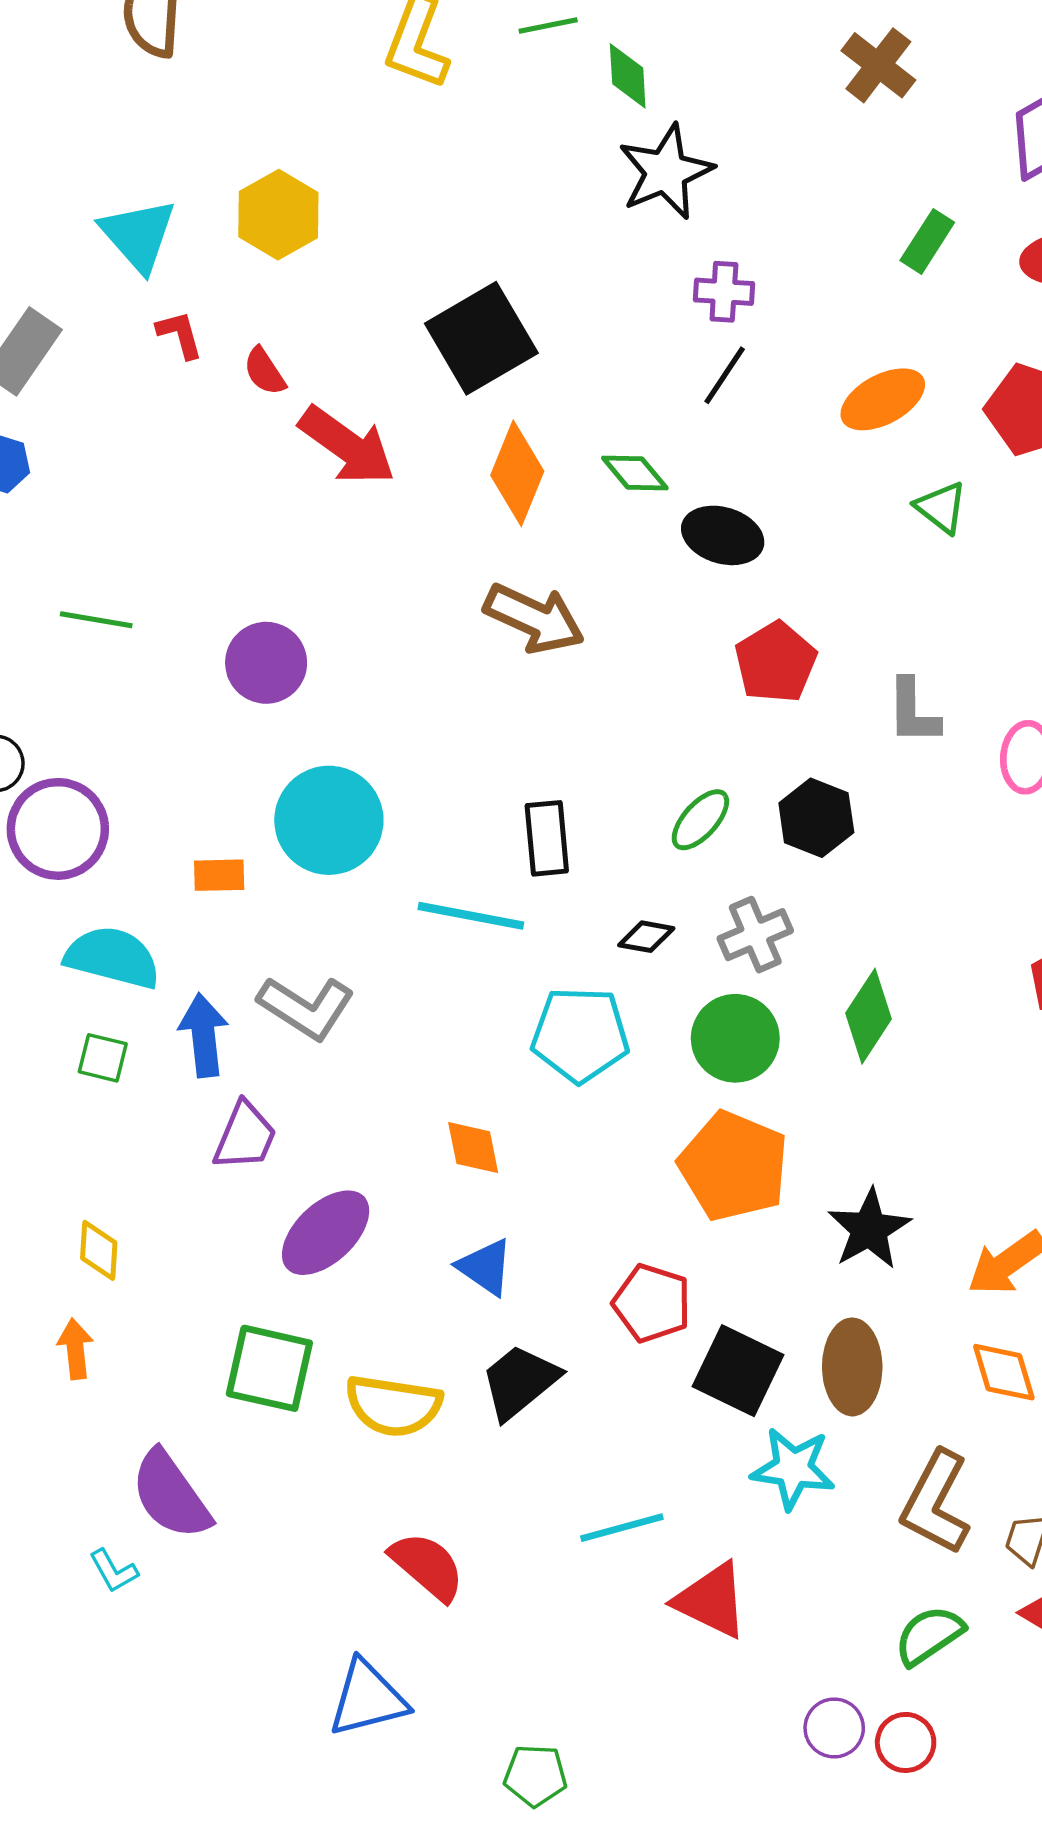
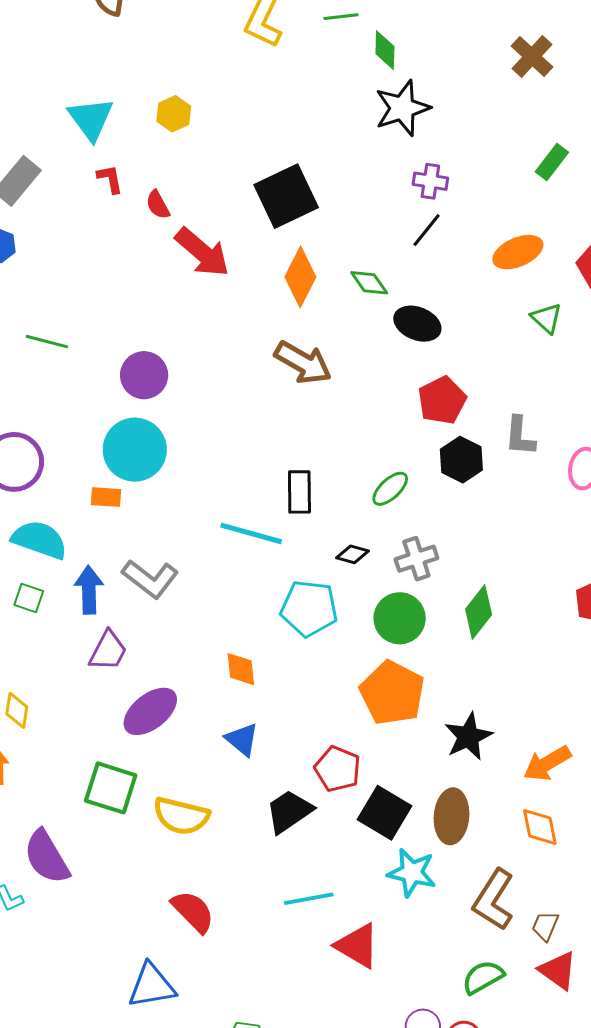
yellow hexagon: (278, 215) -> (174, 114), size x0.7
black hexagon: (816, 818) -> (461, 460), moved
cyan circle: (329, 820) -> (135, 450), moved
black trapezoid: (520, 1382) -> (289, 811), moved

